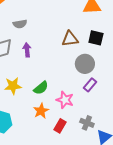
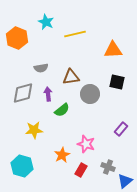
brown triangle: (70, 39) -> (71, 77), moved
gray circle: (85, 64) -> (90, 94), moved
purple rectangle: (90, 85) -> (121, 129), moved
green semicircle: (41, 88) -> (62, 110), moved

